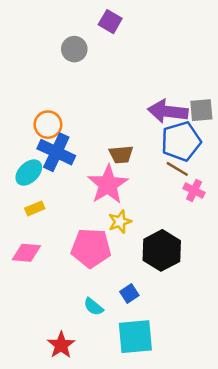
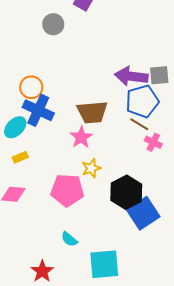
brown trapezoid: (121, 155) -> (92, 112), size x1.5
pink star: (108, 184) -> (81, 137), size x0.7
blue square: (129, 294) -> (143, 213), moved, size x2.0

